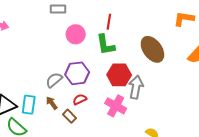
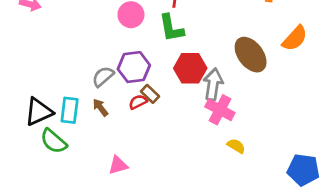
brown ellipse: (152, 49) -> (251, 55), moved
pink cross: (116, 106) -> (220, 110), moved
brown rectangle: (70, 116) -> (150, 94), moved

